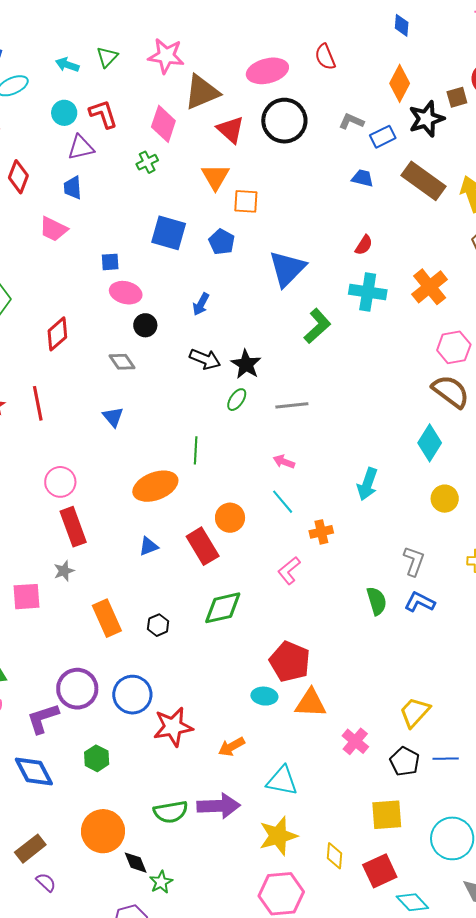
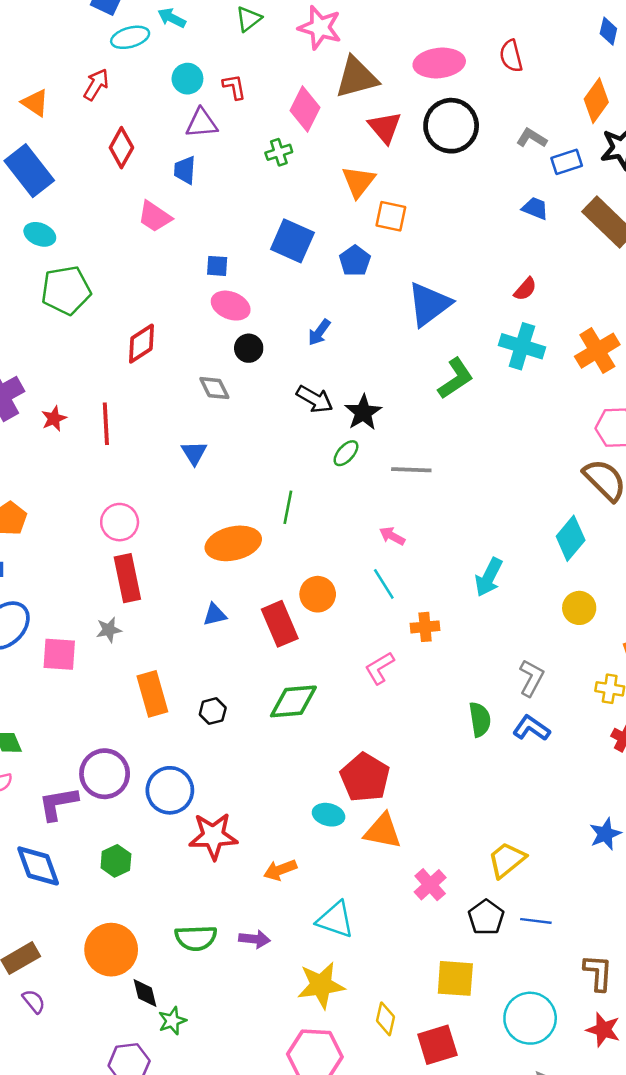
cyan arrow: (67, 65) -> (172, 18), moved
red L-shape: (103, 114) -> (234, 87), size x0.7
purple arrow: (219, 806) -> (254, 939), size x0.6

